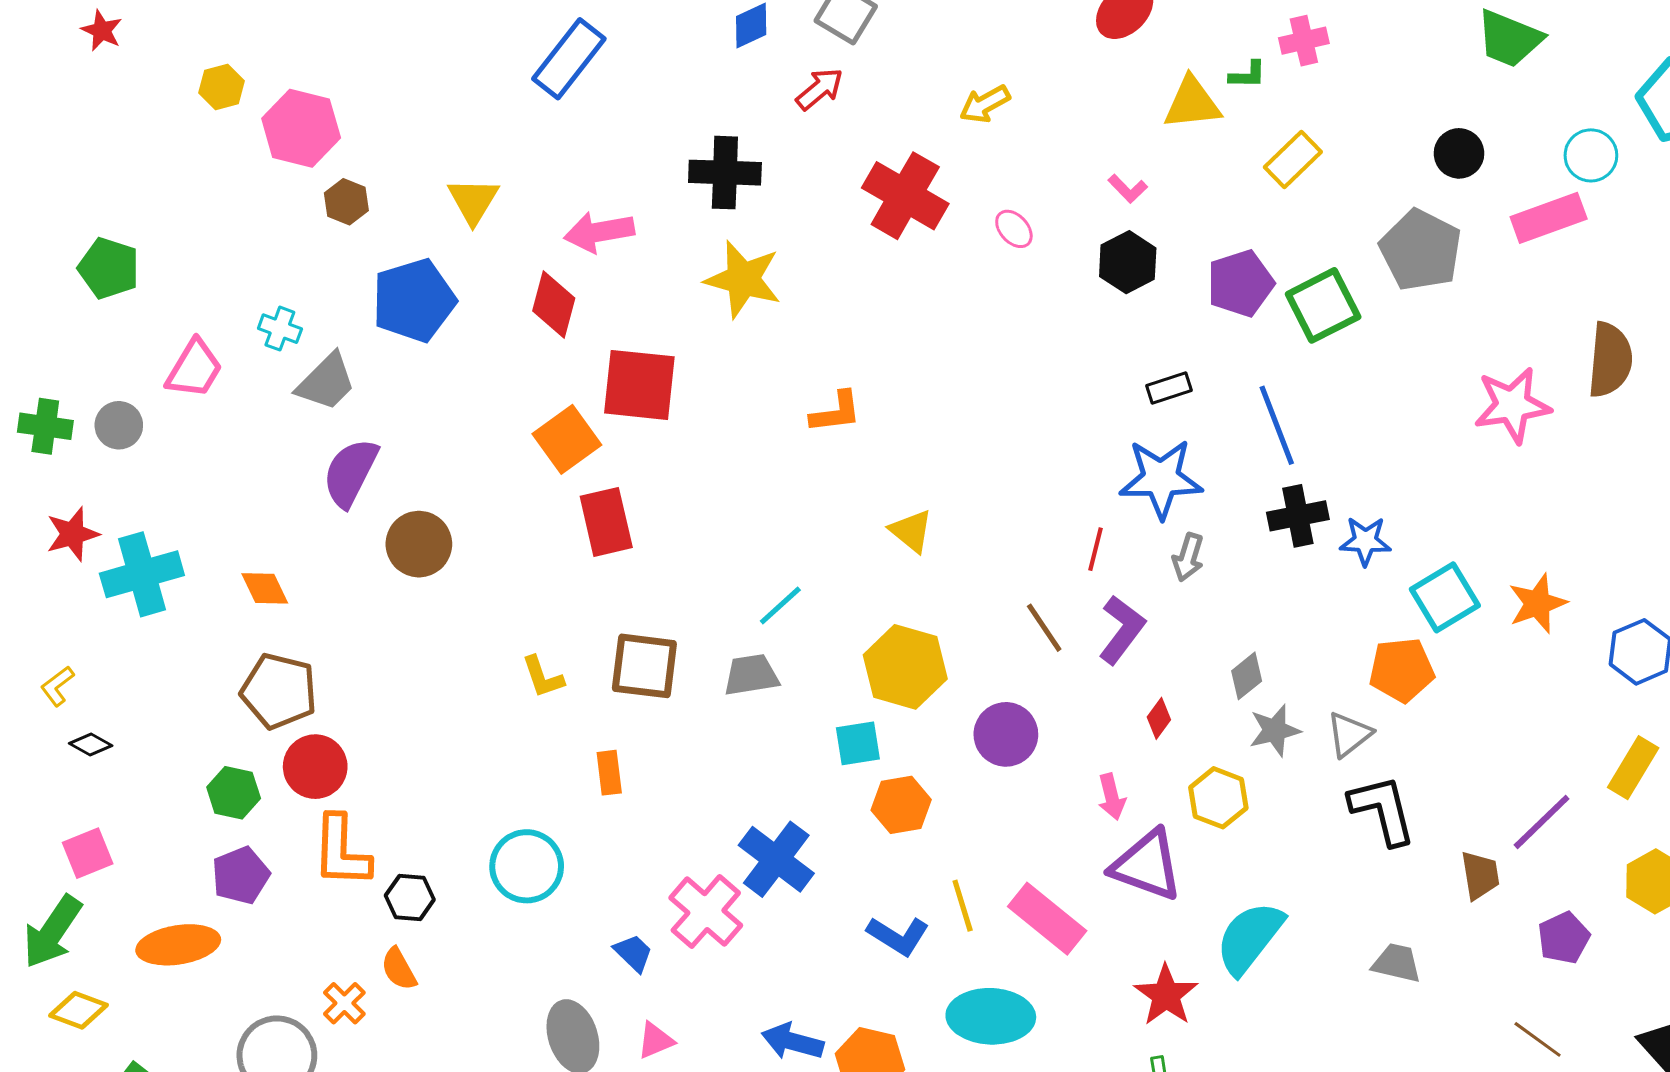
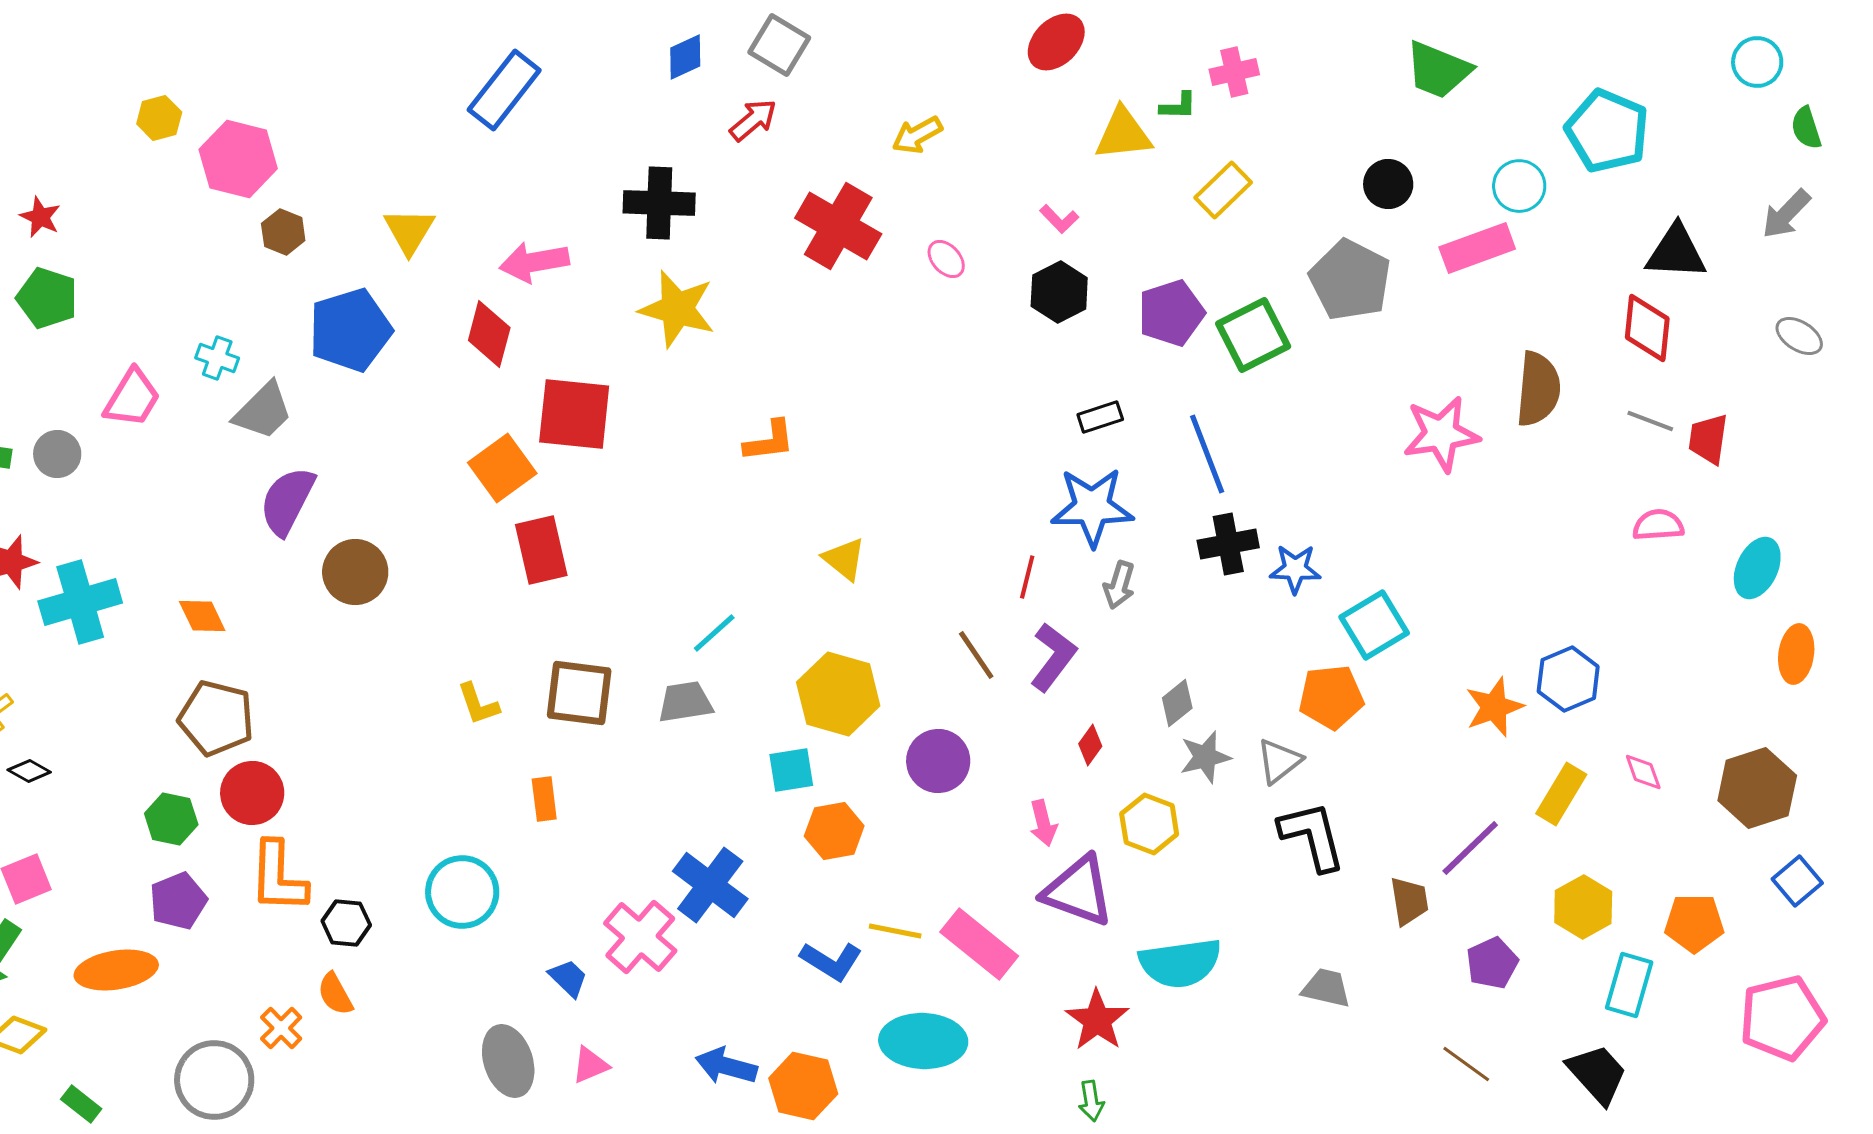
red star: (102, 31) -> (40, 217), moved
orange star: (1538, 603) -> (1494, 707), moved
yellow line: (963, 906) -> (895, 931), turned -62
cyan semicircle: (1250, 938) -> (1180, 963), turned -136

